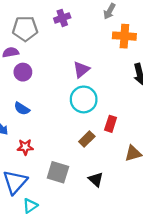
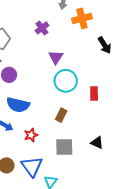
purple cross: (62, 18) -> (42, 28), moved
blue semicircle: (22, 109) -> (18, 105), size x1.6
brown rectangle: (87, 139) -> (61, 115), moved

